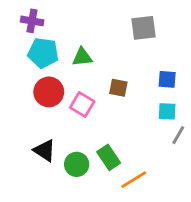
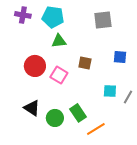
cyan pentagon: (43, 53) -> (53, 17), moved
cyan square: (167, 111) -> (110, 91), moved

